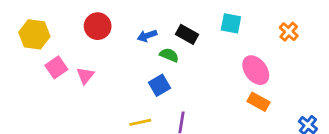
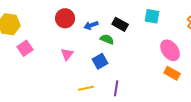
red circle: (98, 26) -> (65, 18), moved
pink triangle: (85, 76) -> (67, 54), moved

